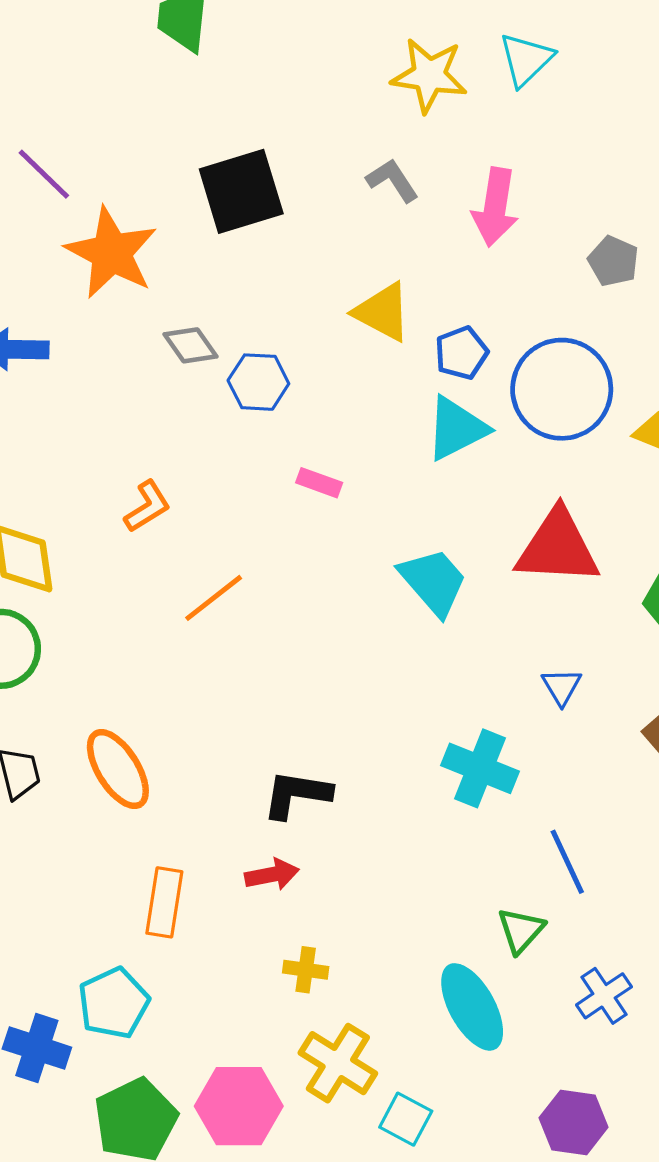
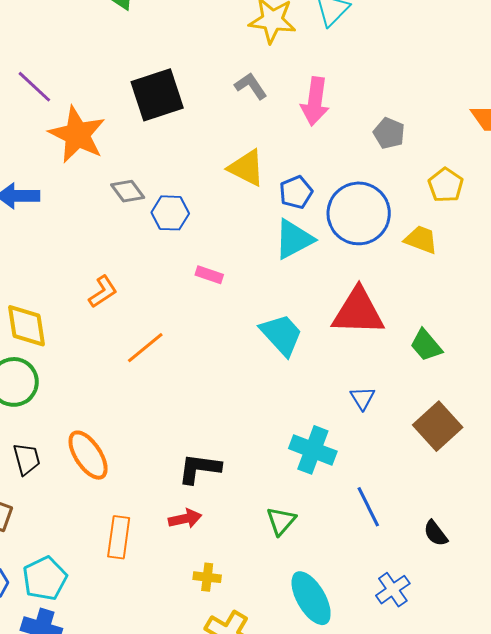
green triangle: (521, 930) -> (281, 521), moved
cyan pentagon: (114, 1003) -> (45, 578), moved

